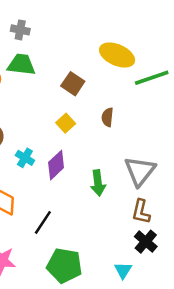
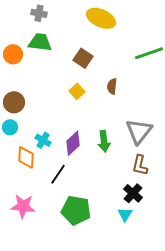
yellow ellipse: (117, 55) -> (101, 18), moved
cyan cross: (25, 158) -> (43, 140), moved
purple diamond: (56, 165) -> (73, 143), moved
black cross: (146, 242) -> (133, 193), moved

